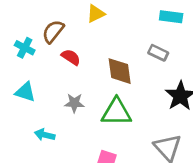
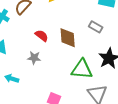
red semicircle: (71, 57) -> (42, 36), moved
green triangle: (116, 112) -> (82, 69), moved

